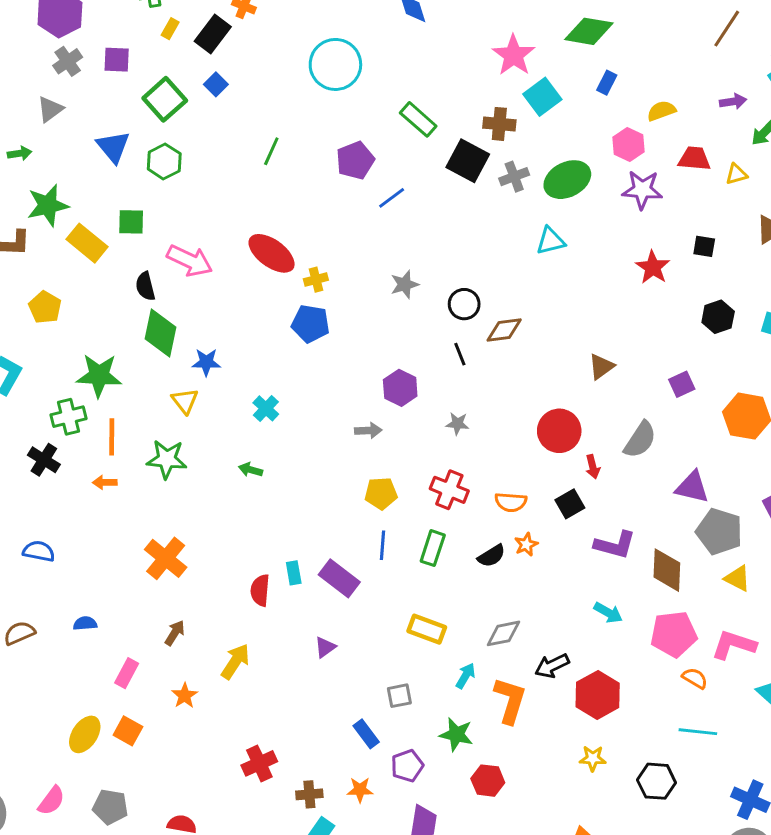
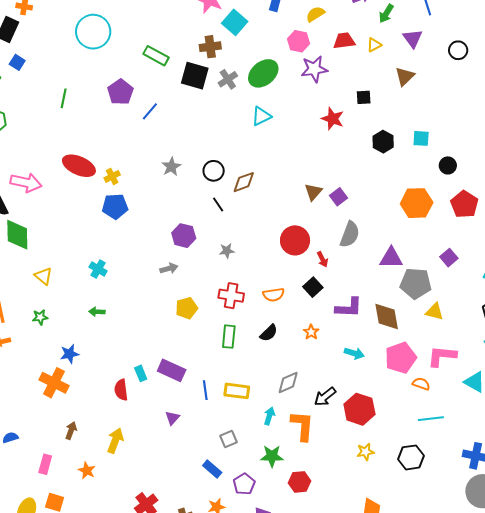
blue star: (206, 362) -> (69, 354), moved
purple square: (682, 384) -> (338, 197), moved
green star: (167, 459) -> (40, 317), size x0.6
orange star: (526, 544) -> (311, 332), moved
blue line: (383, 545) -> (205, 390), moved

